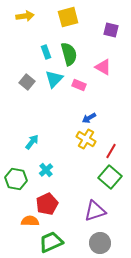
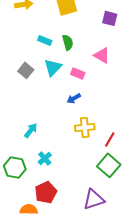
cyan rectangle: (46, 52) -> (45, 40), turned -48
green semicircle: (69, 54) -> (68, 42), size x0.7
blue arrow: (89, 118) -> (74, 98), moved
yellow cross: (86, 139) -> (85, 127), turned -36

